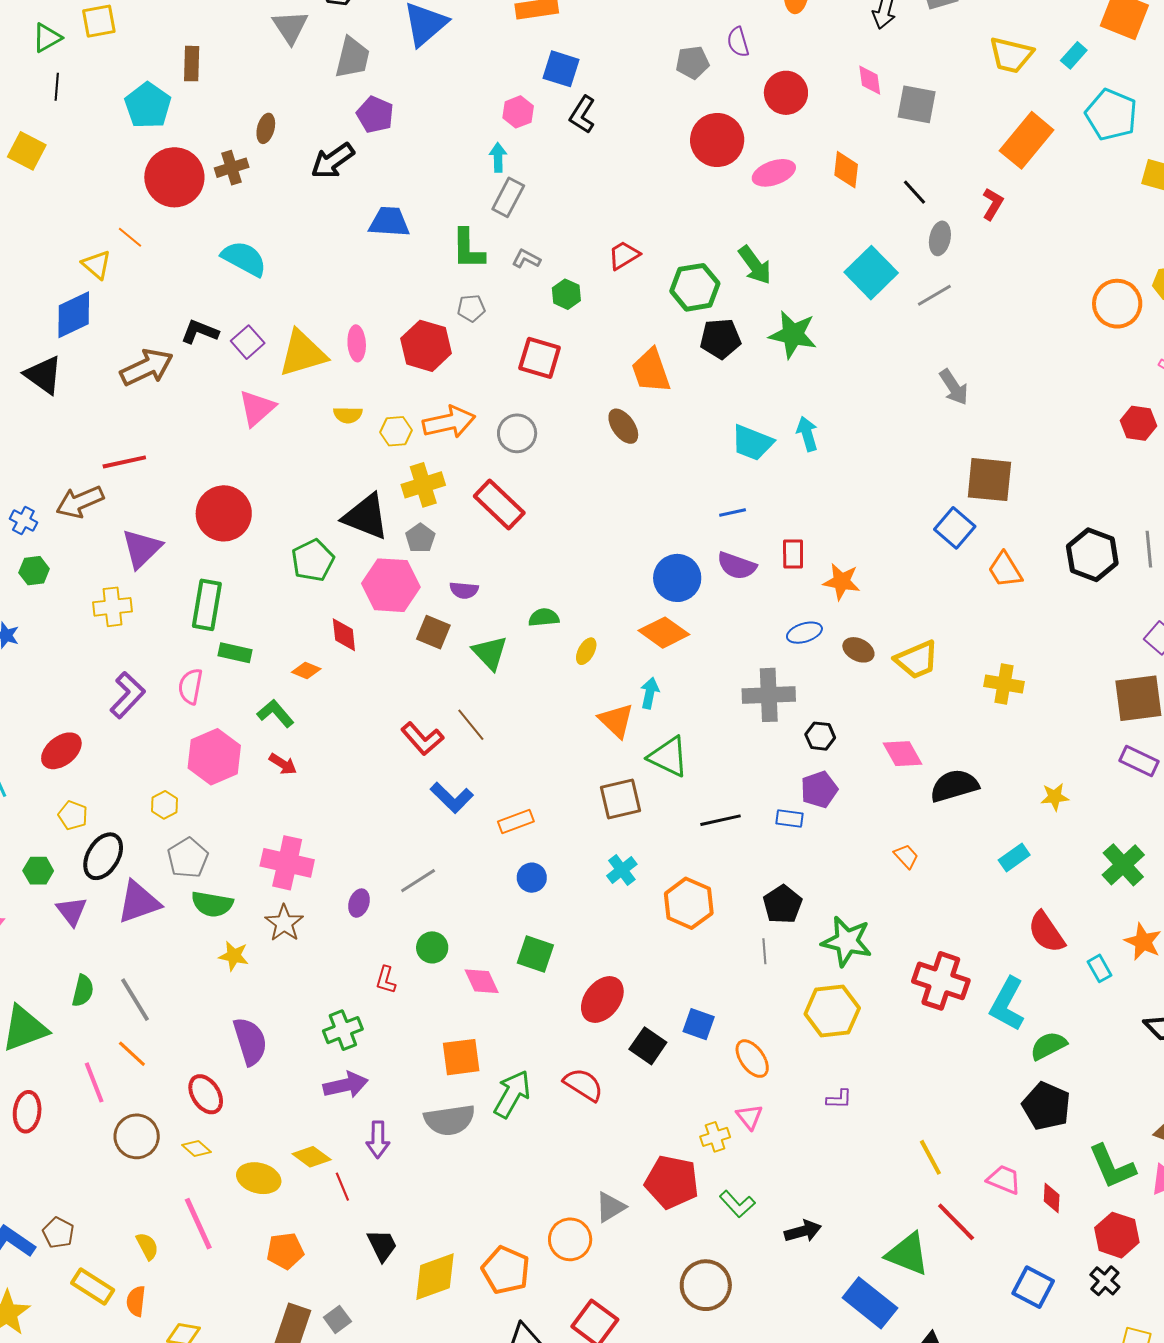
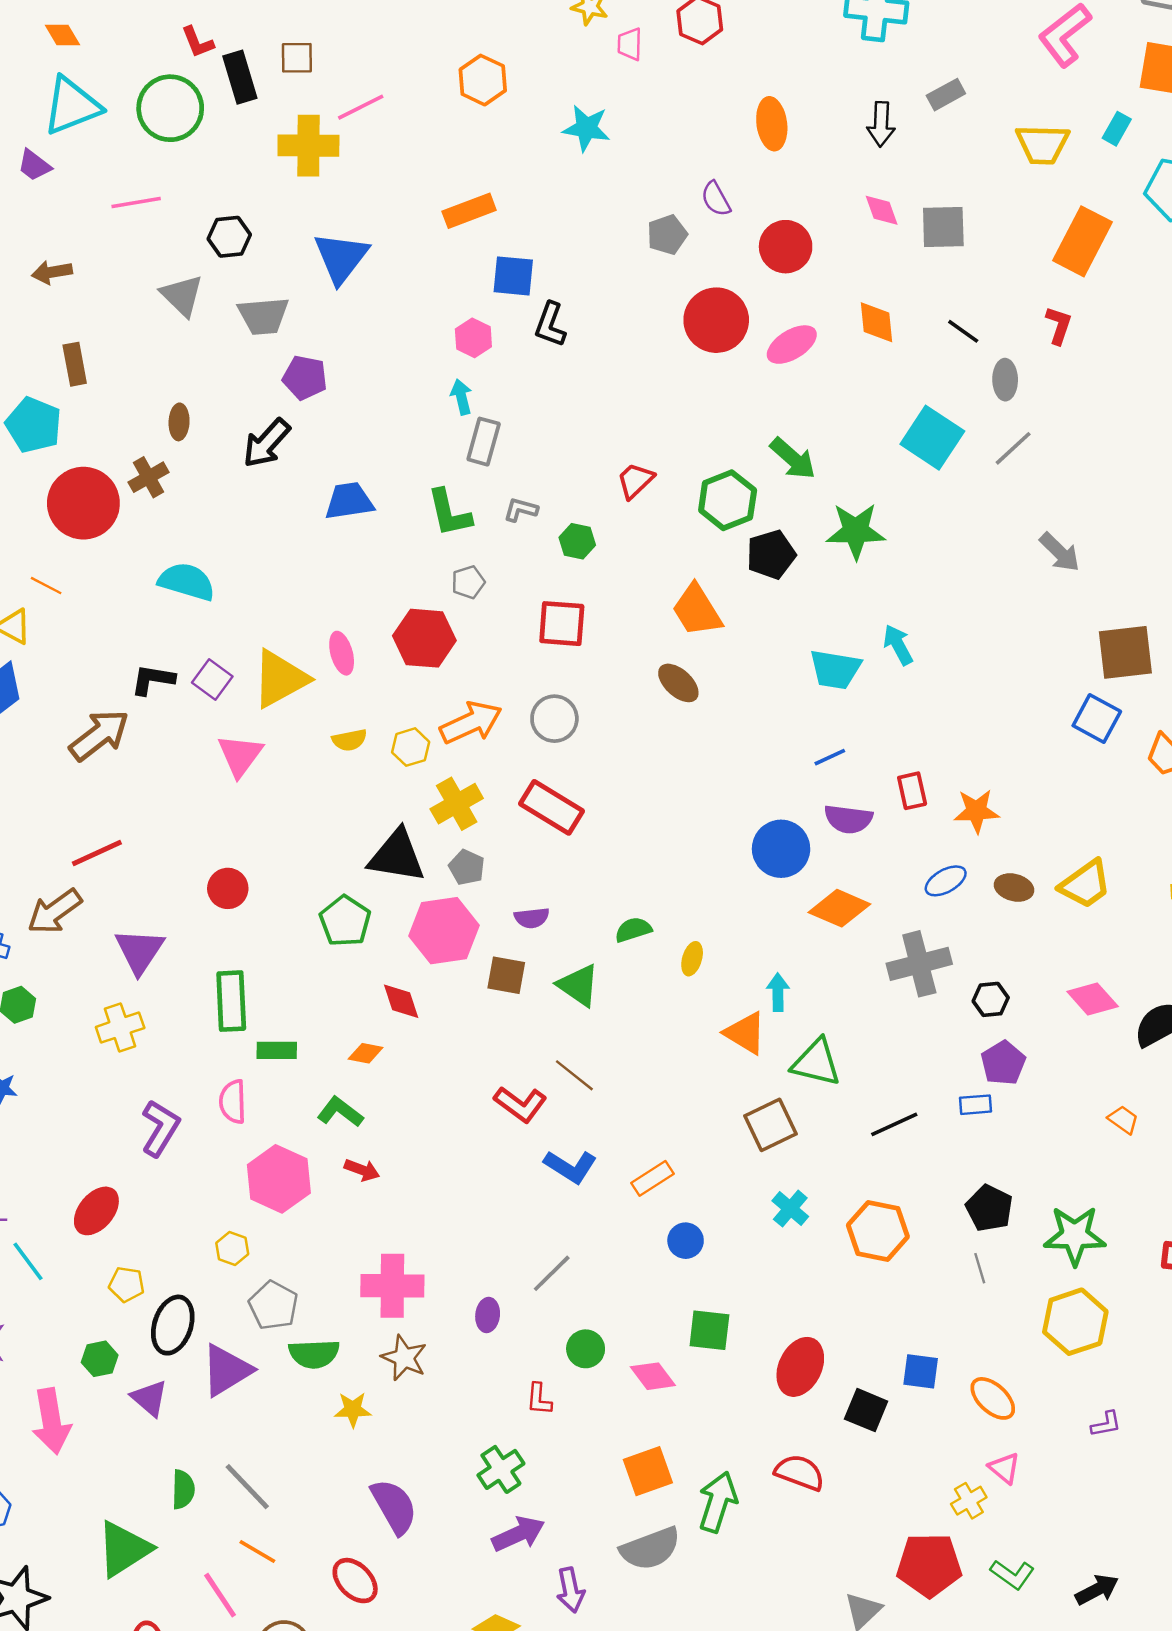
gray trapezoid: (352, 58) -> (263, 316), turned 84
red circle: (224, 513) -> (228, 888), size x0.6
orange diamond: (664, 633) -> (839, 908), moved

